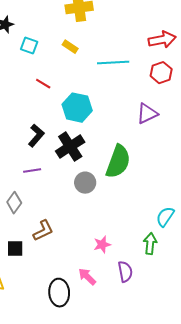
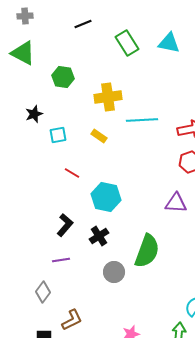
cyan square: (29, 46) -> (58, 135), turned -30
cyan line: (113, 63) -> (142, 120), moved
purple triangle: (147, 114) -> (176, 203), turned 30
black cross: (70, 147) -> (99, 236), size x0.7

